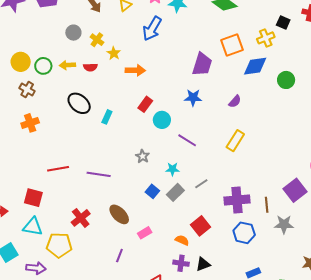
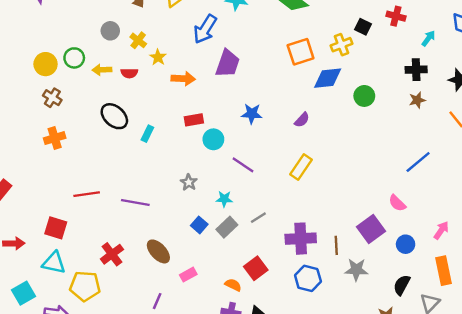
purple trapezoid: (202, 64) -> (228, 63), moved
green circle: (43, 66) -> (74, 58), moved
red rectangle: (145, 104) -> (194, 120), turned 42

